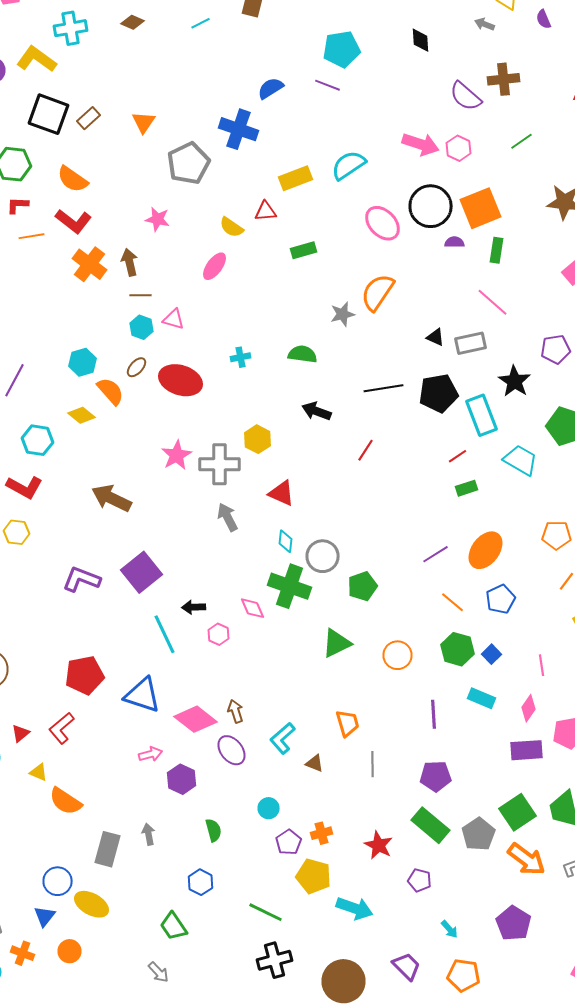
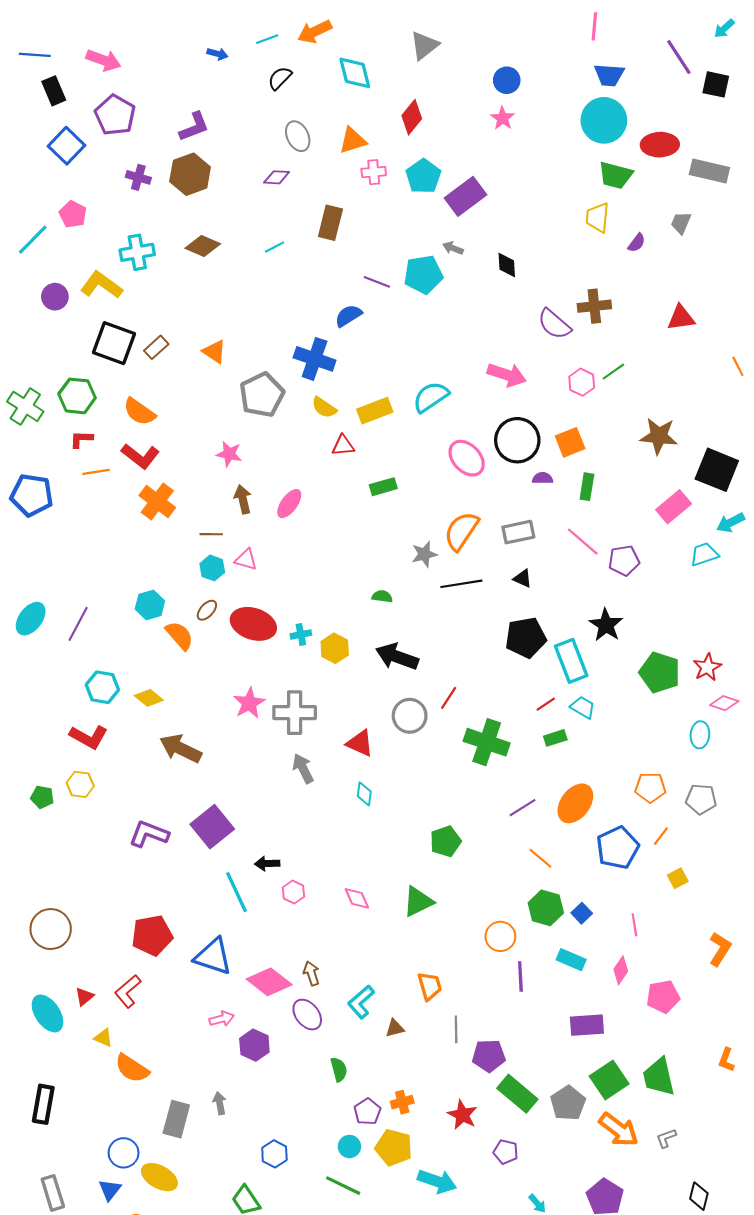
purple semicircle: (544, 19) -> (637, 243), turned -120
brown diamond: (132, 22) -> (203, 246), size x1.4
gray arrow: (484, 24) -> (453, 248), moved
purple line: (328, 85) -> (377, 282), moved
orange triangle: (144, 122) -> (214, 352), turned -30
pink hexagon: (458, 148) -> (582, 382), moved
orange square: (480, 208) -> (570, 442), size x0.7
yellow semicircle: (232, 227) -> (324, 407), moved
brown arrow: (130, 262) -> (243, 499), moved
gray rectangle: (470, 343) -> (518, 532), moved
purple pentagon: (556, 349) -> (624, 561), moved
green semicircle: (302, 354) -> (382, 596), size x0.7
cyan cross: (240, 357) -> (301, 634), moved
black line: (384, 388) -> (461, 584), moved
black arrow: (316, 411) -> (397, 657), size x1.4
yellow diamond: (82, 415) -> (149, 698), moved
yellow hexagon: (258, 439) -> (335, 648), moved
cyan trapezoid: (520, 460) -> (583, 707), moved, size x0.7
gray circle: (322, 556) -> (410, 716), moved
green cross: (290, 586) -> (487, 742), moved
blue pentagon: (500, 599) -> (618, 848), moved, size x1.4
pink diamond: (252, 608) -> (357, 898), moved
orange circle: (398, 655) -> (500, 936), moved
purple rectangle: (526, 750) -> (587, 1025), moved
brown triangle: (314, 763) -> (395, 1028), turned -36
purple pentagon: (436, 776) -> (489, 1056), moved
cyan circle: (268, 808) -> (349, 1146), moved
green semicircle: (214, 830) -> (339, 1069), moved

